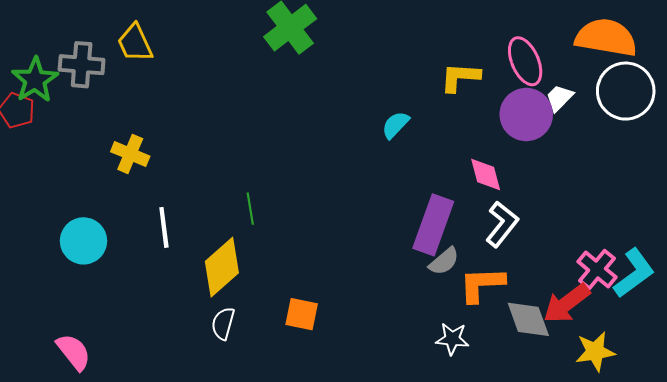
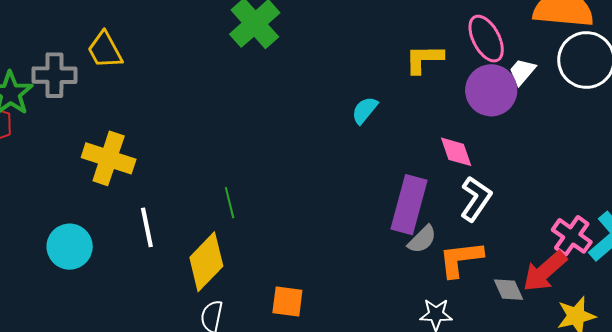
yellow cross: (130, 154) -> (109, 158), size x1.4
gray diamond: (528, 319) -> (509, 290), size x0.7

